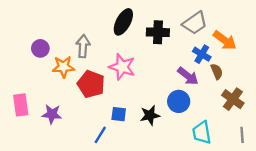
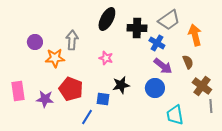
orange arrow: (225, 40) -> (195, 35), turned -140
blue cross: (202, 54) -> (157, 43), moved
pink star: (122, 67) -> (106, 58), size x0.6
red pentagon: (91, 84) -> (71, 89), moved
black star: (150, 115) -> (121, 85), moved
gray line: (242, 135) -> (211, 106), moved

